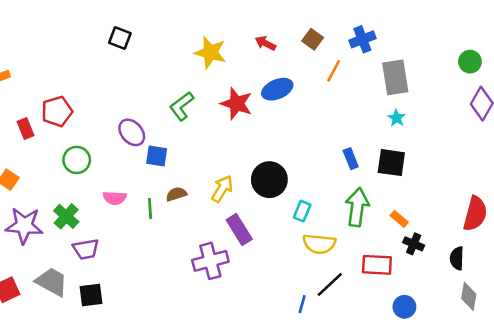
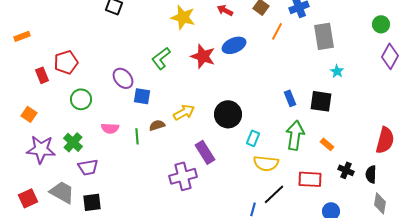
cyan star: (397, 118) -> (337, 71), moved
yellow arrow: (222, 189) -> (184, 112), moved, turned 30
black cross: (414, 244) -> (346, 170), moved

